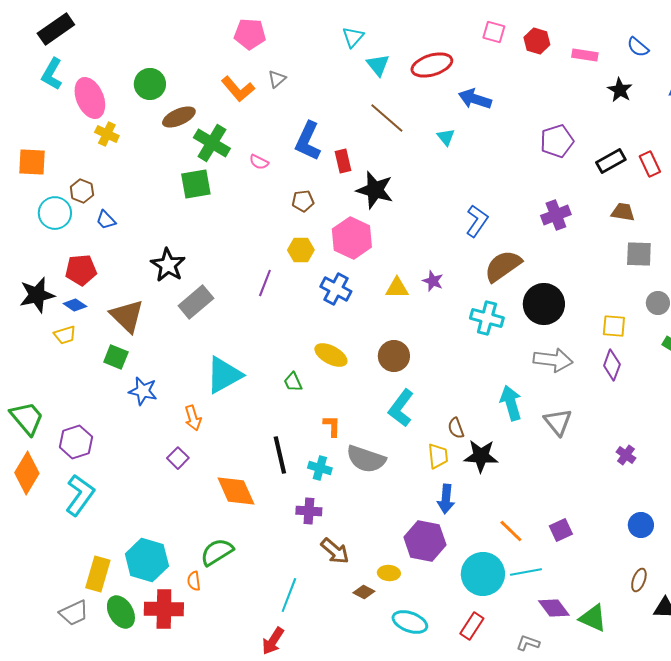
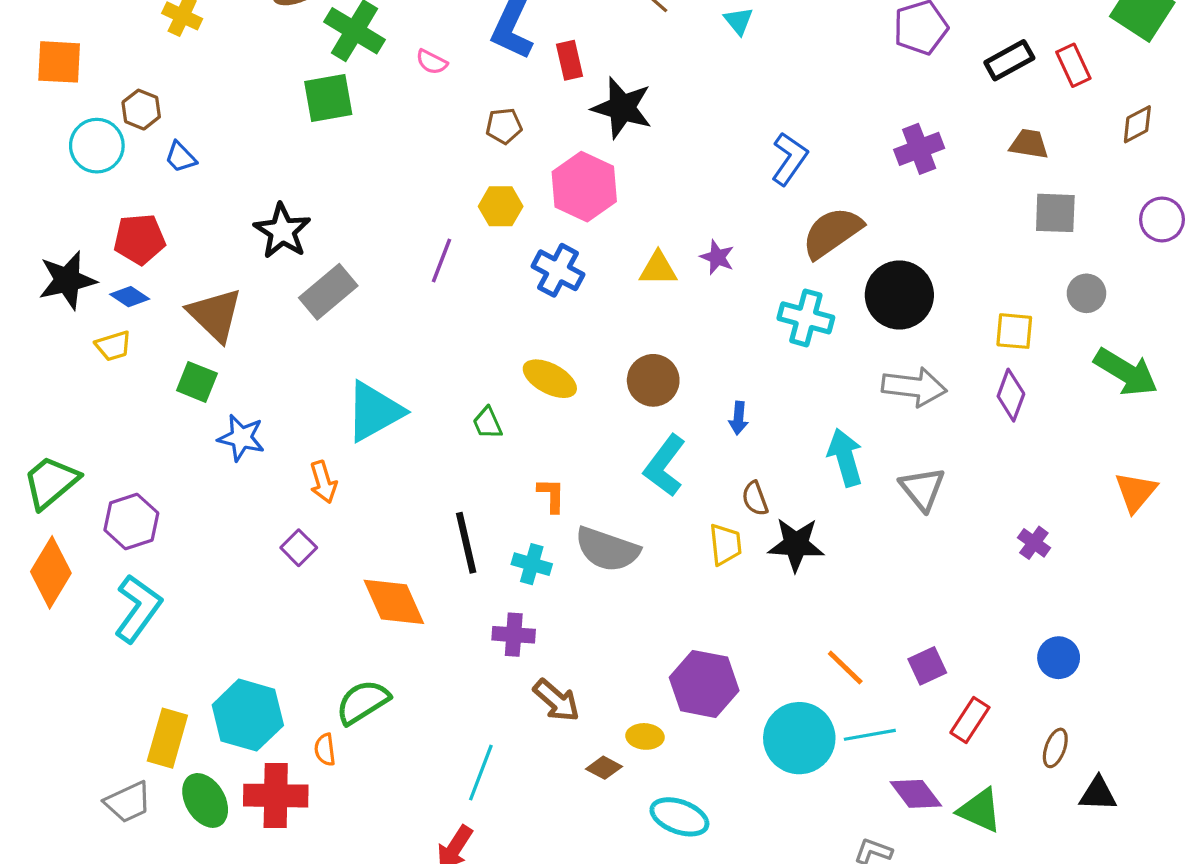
green trapezoid: (27, 418) -> (51, 482), turned -90
blue arrow: (446, 499) -> (739, 418), moved, size x0.7
red rectangle: (472, 626) -> (970, 720), moved

